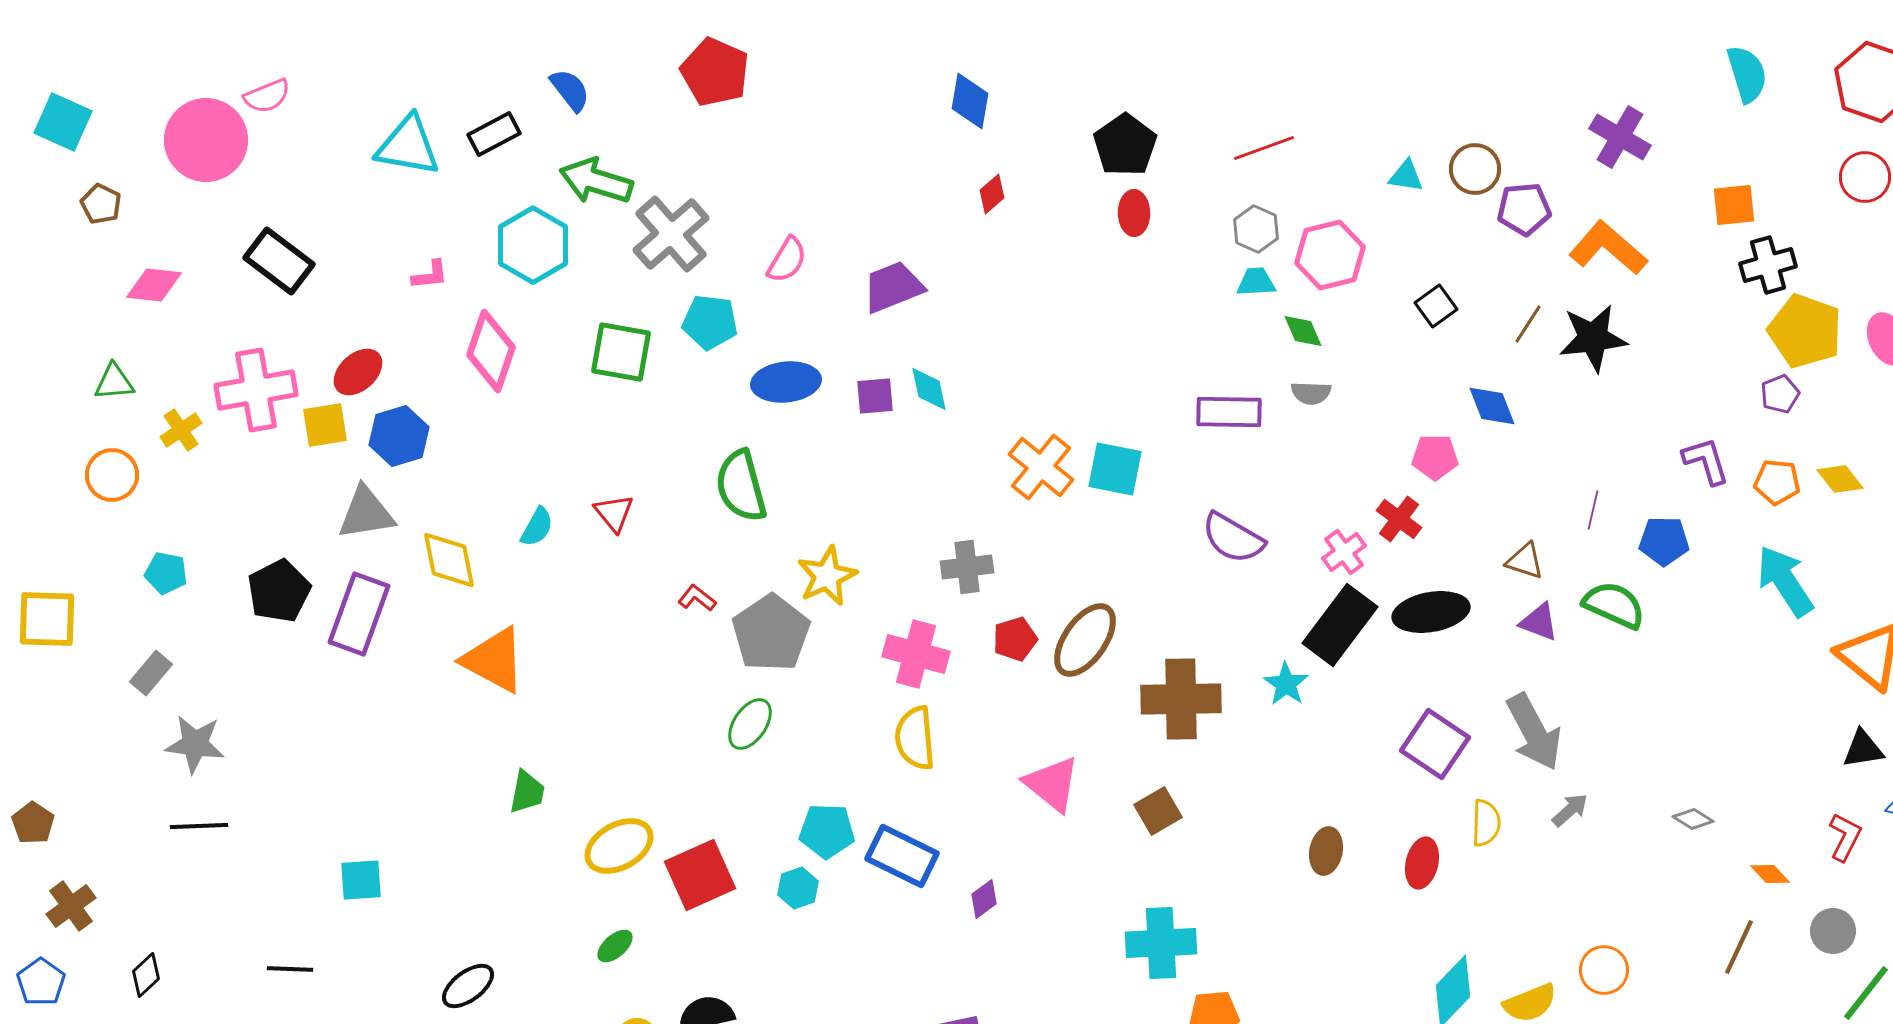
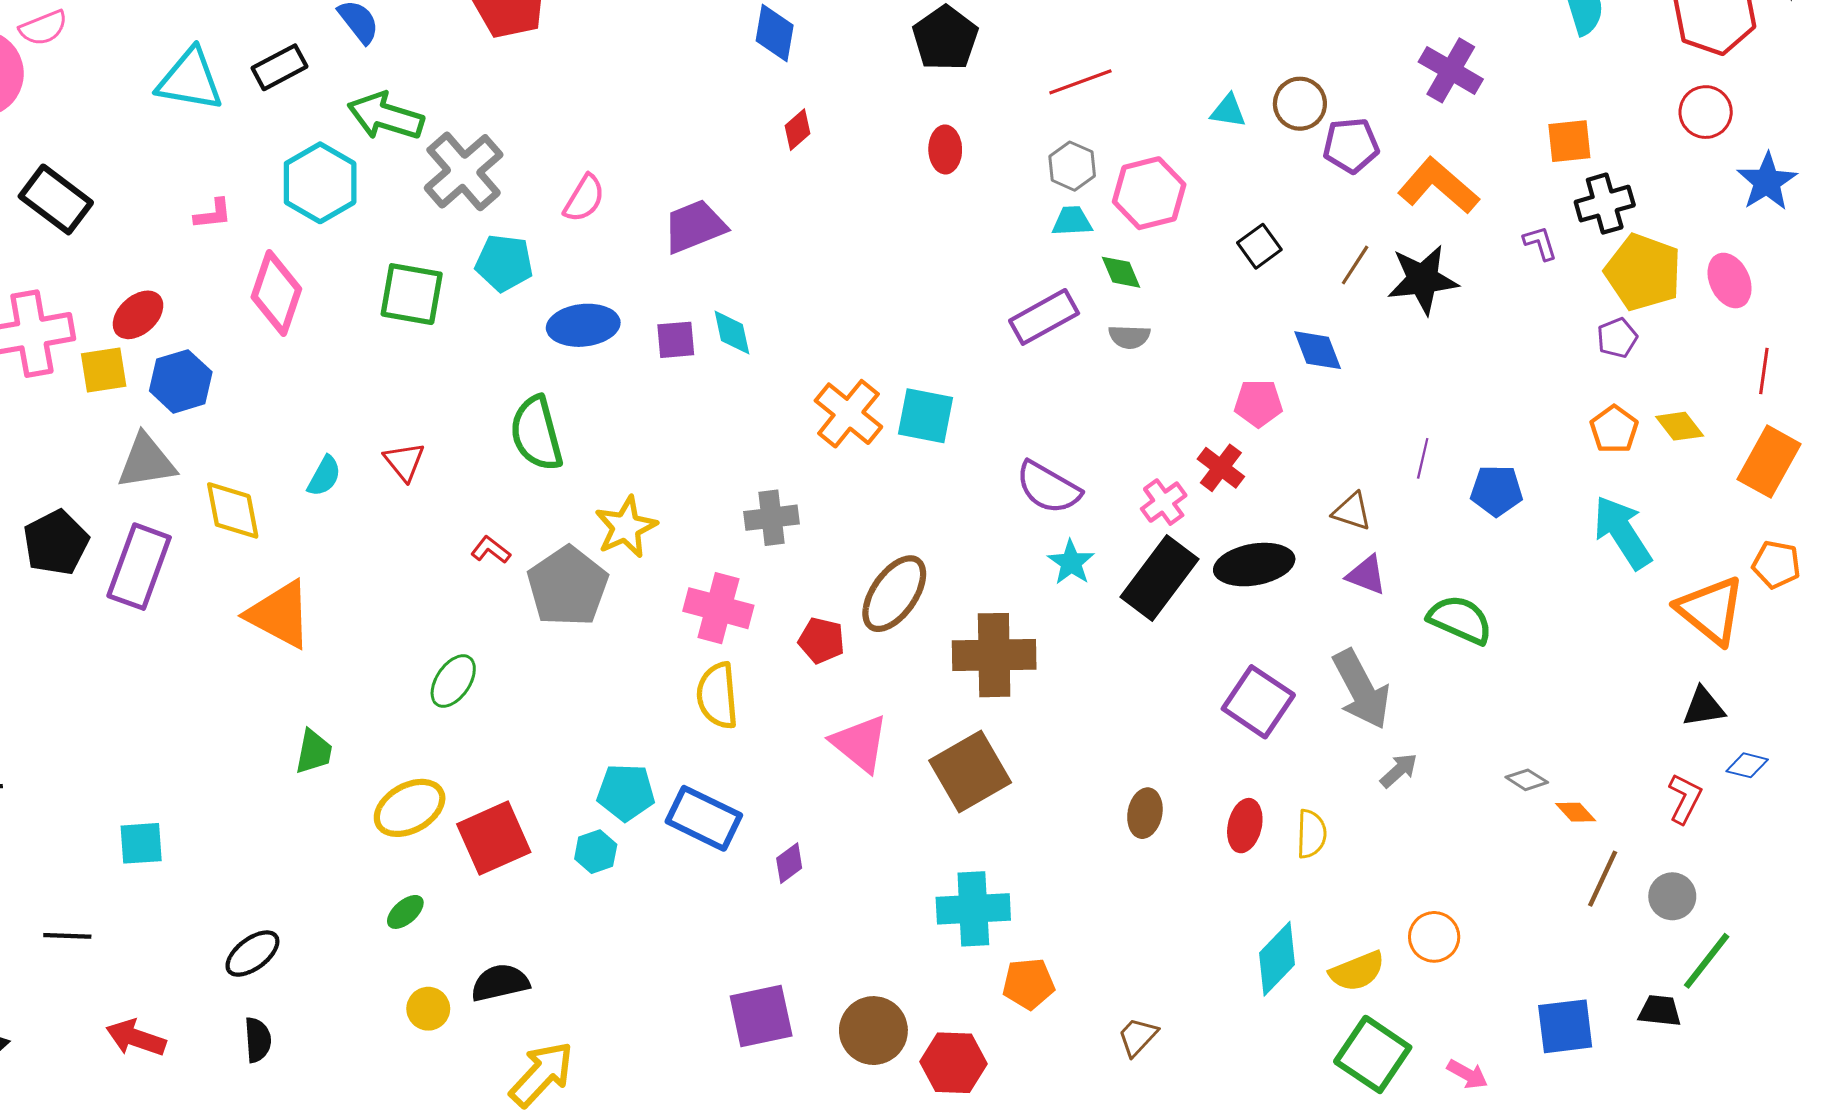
black pentagon: (1125, 145) -> (945, 38), moved
purple rectangle: (1229, 412) -> (1044, 317), moved, turned -30
purple L-shape: (1706, 461) -> (1540, 243), moved, size x0.7
orange pentagon: (1777, 482) -> (1614, 429), turned 30
green semicircle: (1614, 605) -> (1460, 620), moved
red pentagon: (1015, 639) -> (821, 640), moved, turned 30
cyan star: (1286, 684) -> (1071, 562), moved
green ellipse: (750, 724) -> (453, 681), moved
brown square: (1158, 811) -> (970, 772), size x1.6
yellow semicircle: (1486, 823) -> (1311, 834), moved
orange diamond: (1770, 874) -> (1576, 812), moved
brown line: (1739, 947) -> (1603, 879), moved

